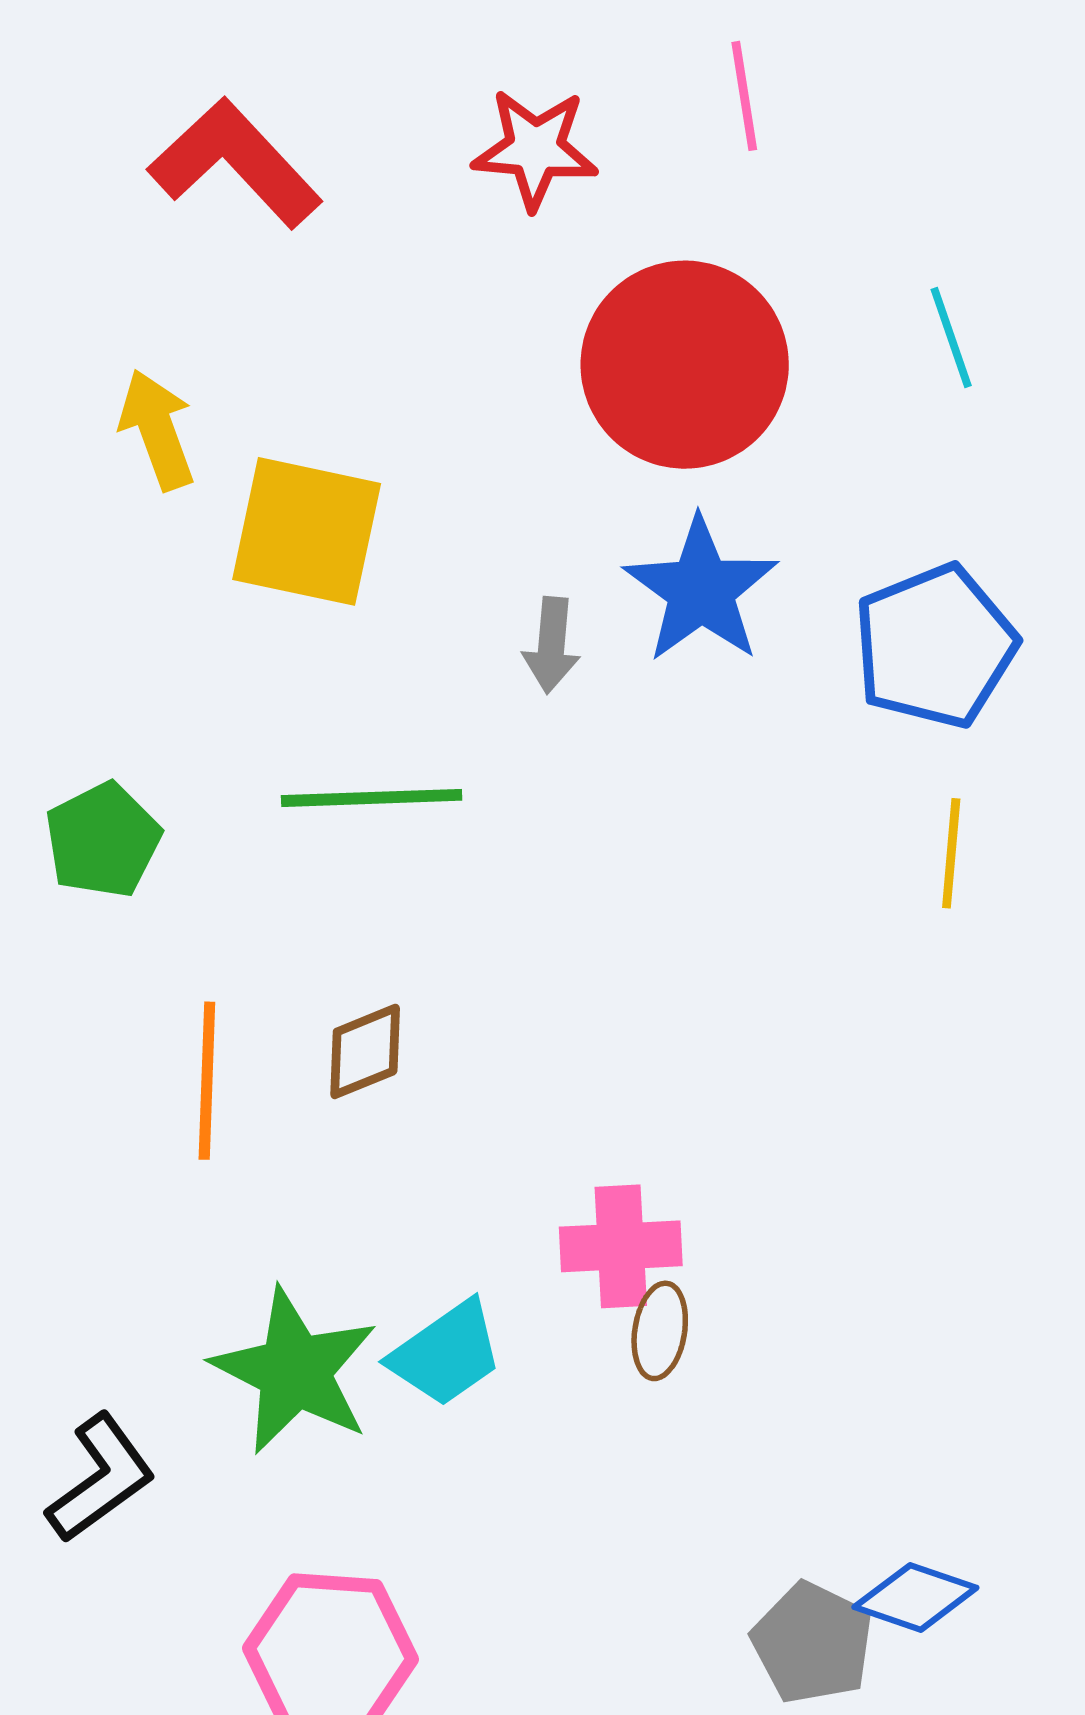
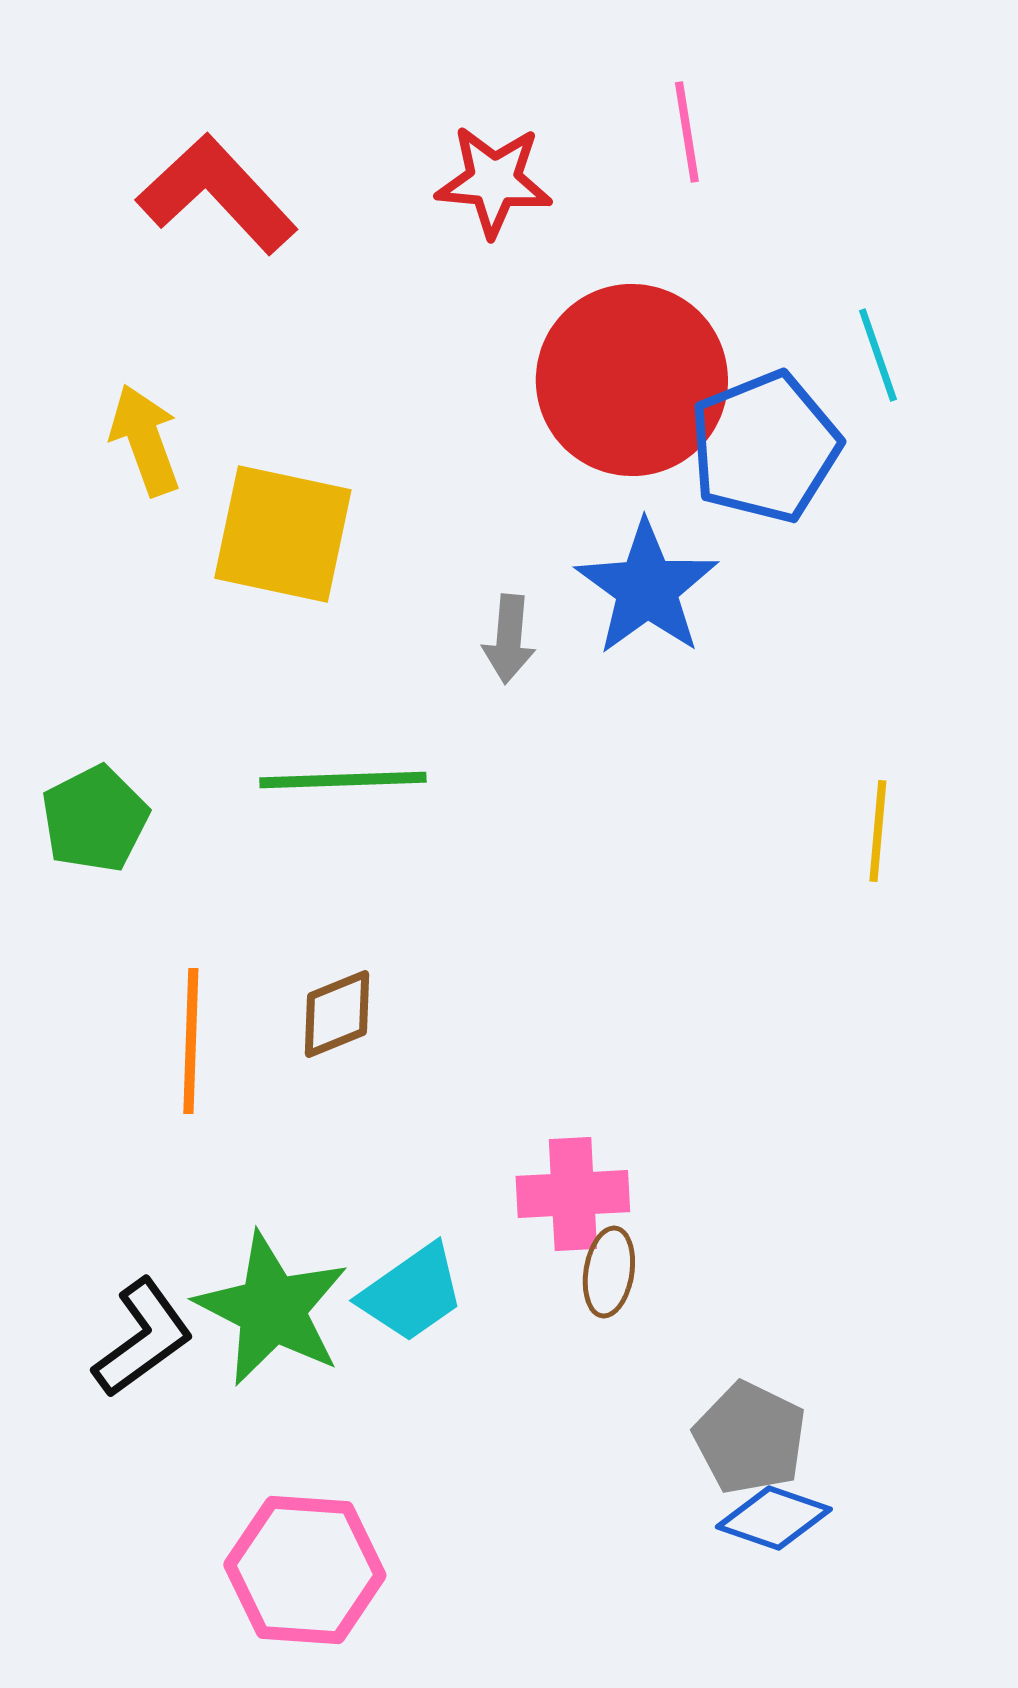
blue pentagon: (935, 646) -> (765, 447), moved
black L-shape: (101, 1478) -> (143, 1338), moved
blue diamond: (915, 1597) -> (774, 1518), moved
gray pentagon: (812, 1643) -> (750, 1438), moved

